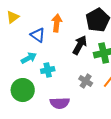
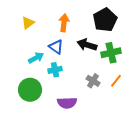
yellow triangle: (13, 17) -> (28, 23), moved
blue triangle: (38, 35) -> (56, 47), moved
black arrow: (80, 45) -> (87, 45), turned -102

